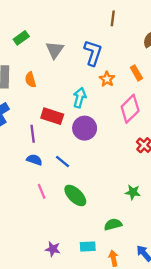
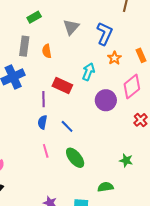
green rectangle: (21, 38) -> (34, 17), moved
purple circle: (85, 128) -> (106, 100), moved
blue semicircle: (34, 160) -> (42, 122), turned -104

